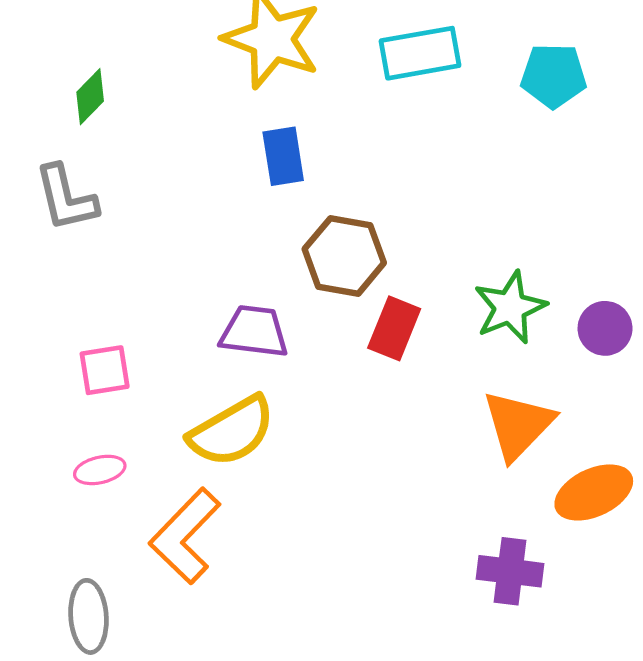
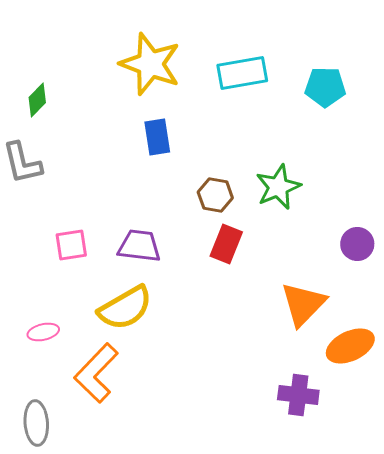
brown hexagon: (344, 256) -> (215, 195), moved, size x0.7
green star: (510, 307) -> (278, 187), moved
pink square: (105, 370) -> (71, 245), moved

